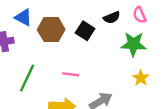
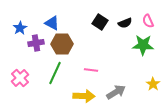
brown hexagon: (51, 30) -> (62, 44), moved
black square: (85, 31) -> (100, 22), moved
yellow star: (141, 78) -> (153, 84), moved

